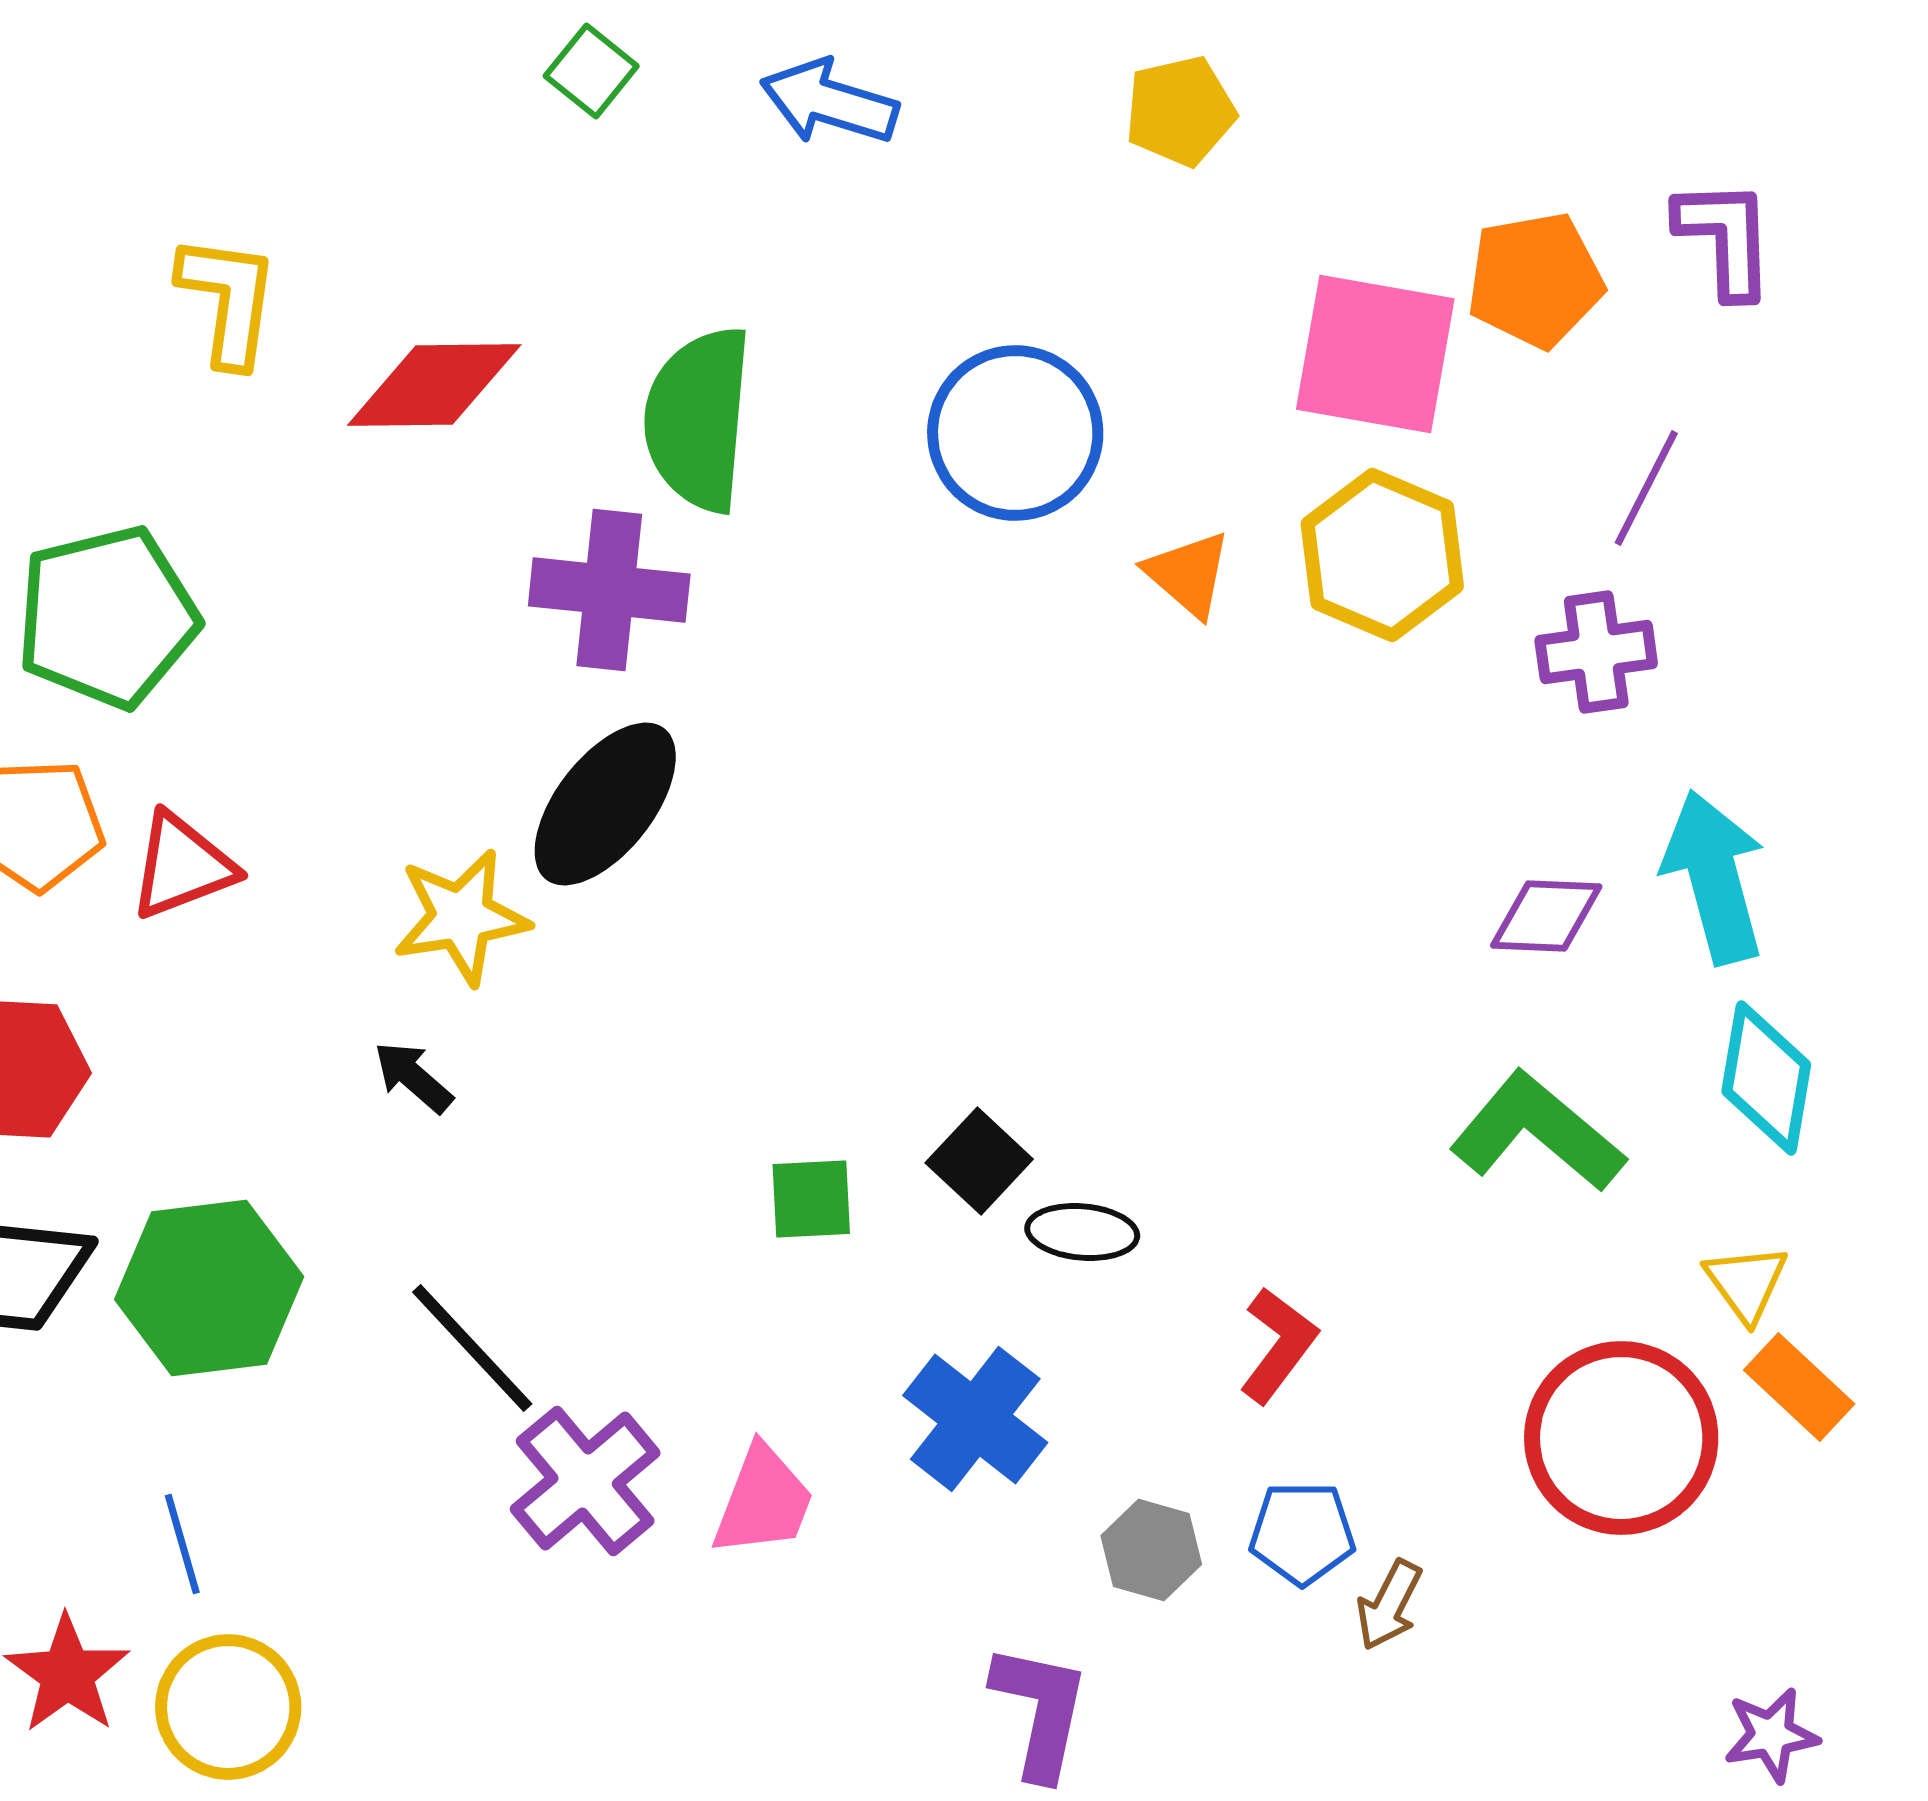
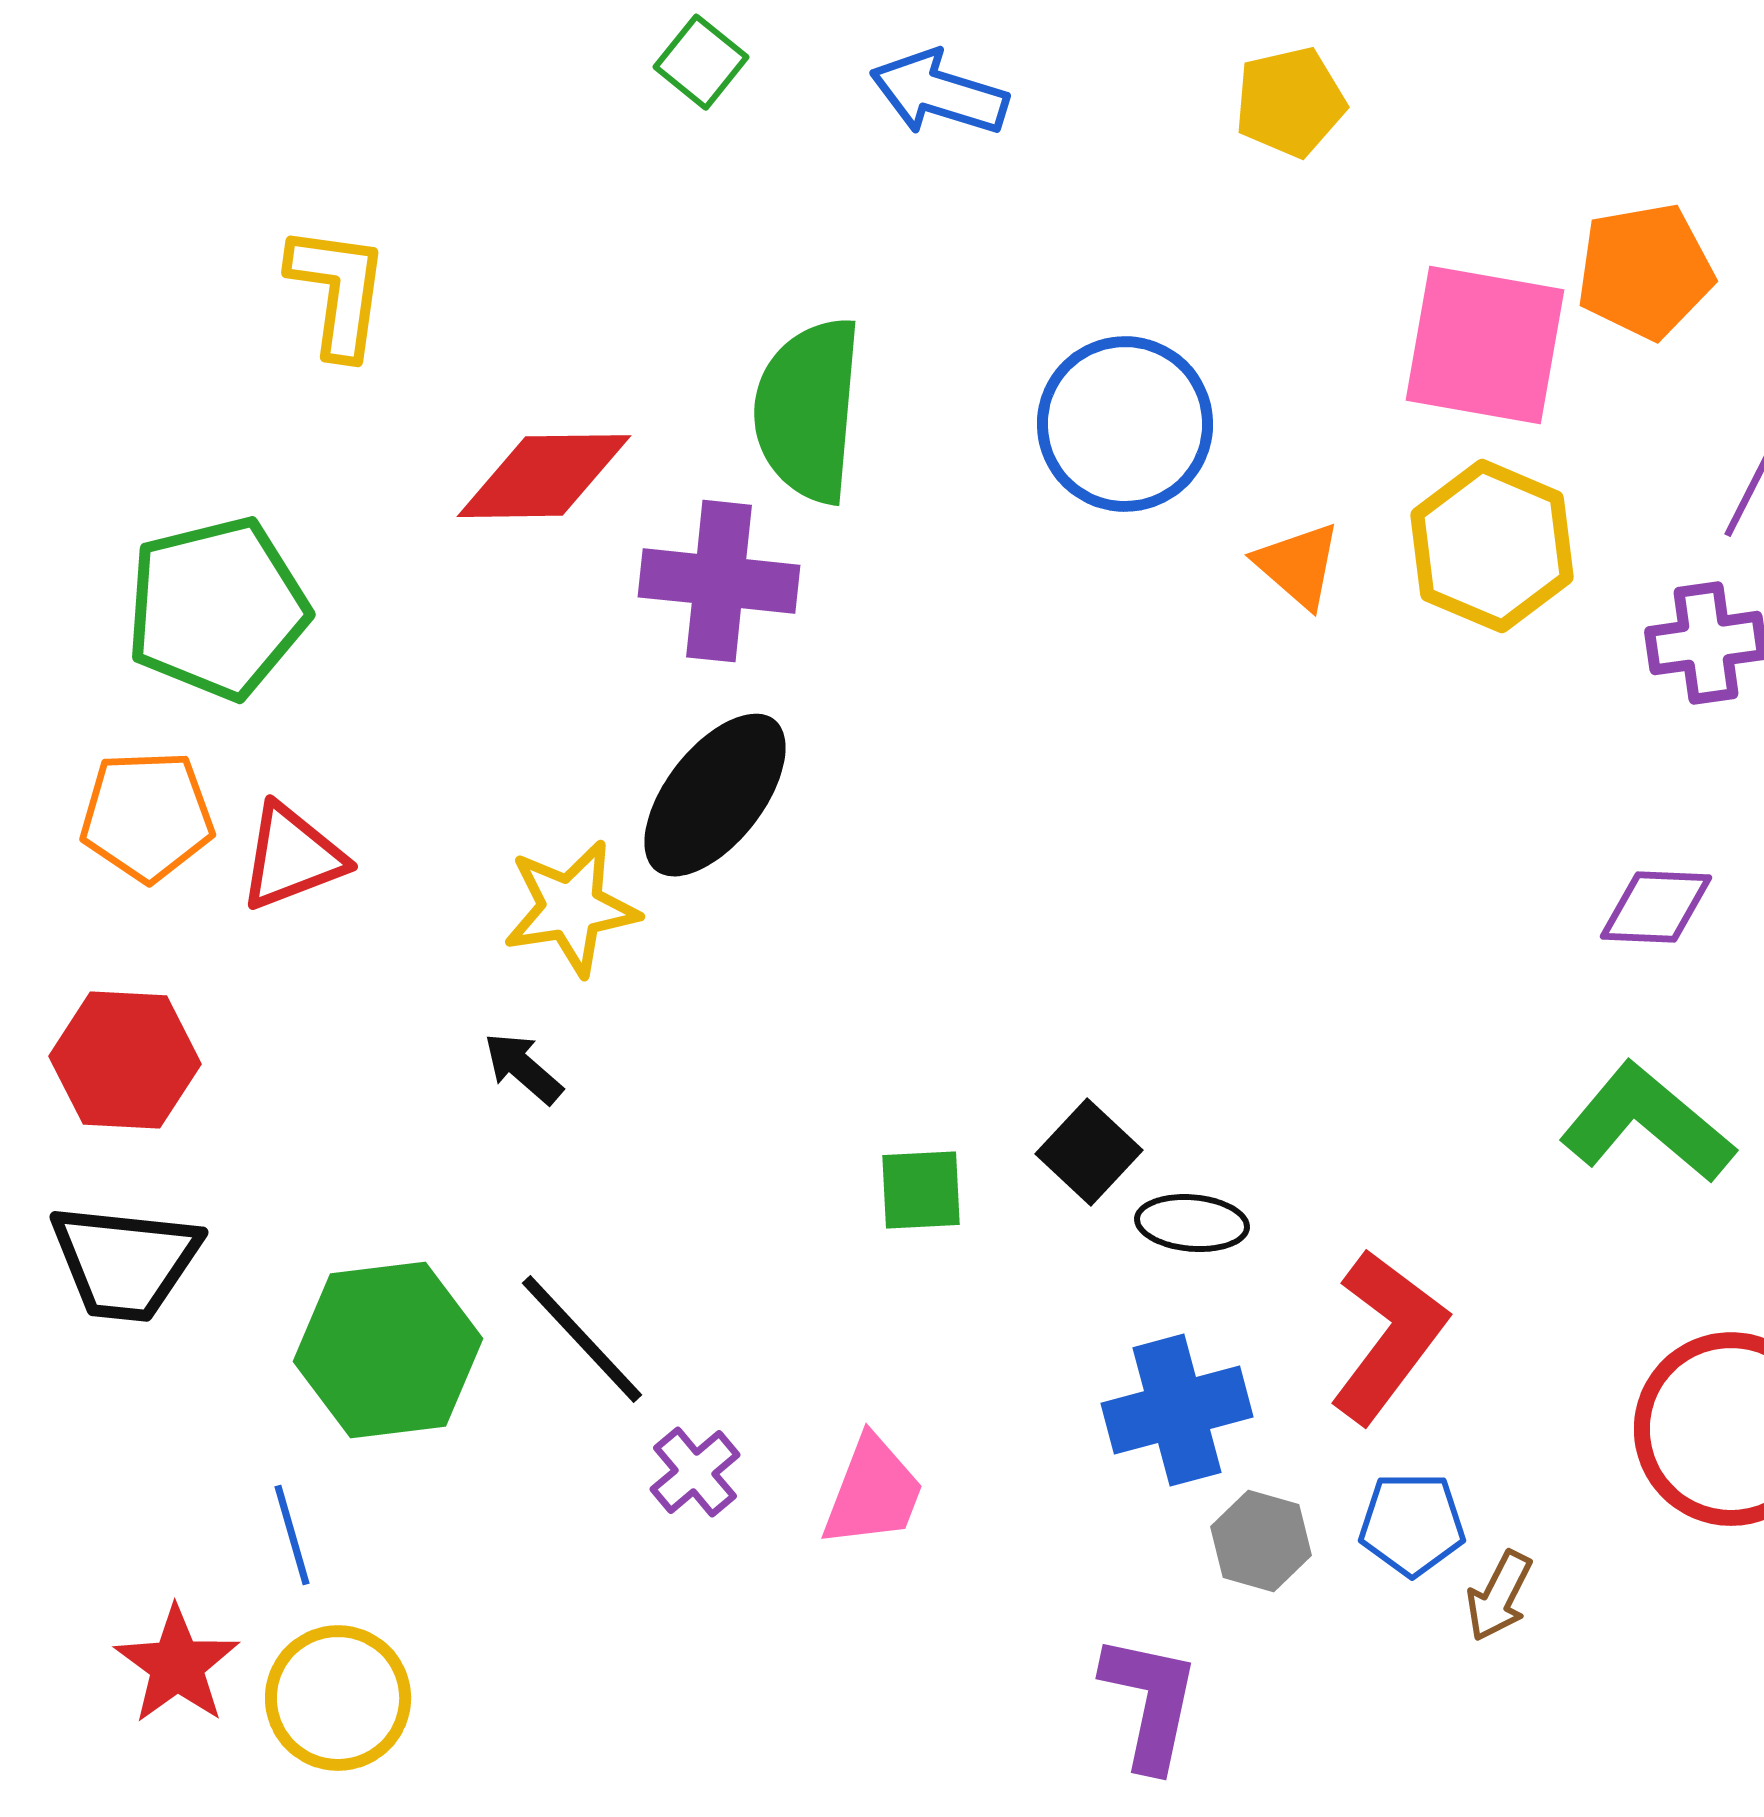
red diamond: (434, 385) -> (544, 476), moved
green hexagon: (209, 1288) -> (388, 1350), moved
red L-shape: (1278, 1345) -> (1388, 1336), size x1.5
blue cross: (975, 1419) -> (1177, 1410), moved, turned 37
purple cross: (585, 1481) -> (695, 1472), size x0.6

